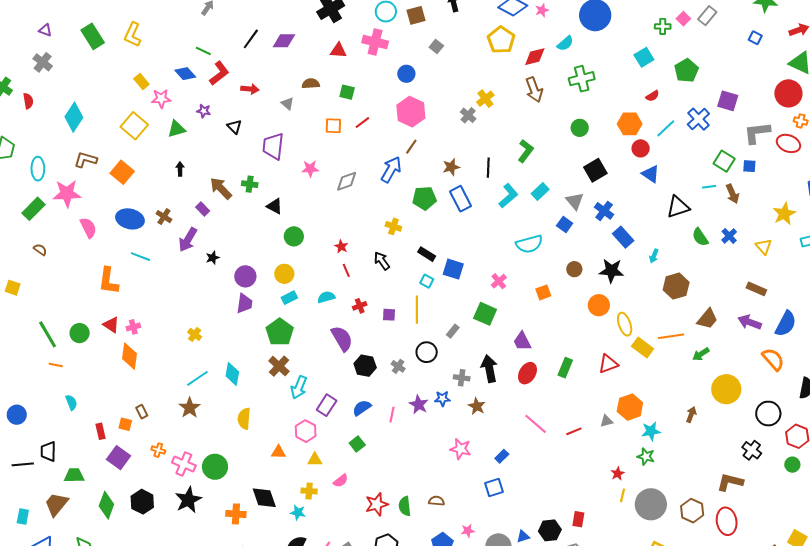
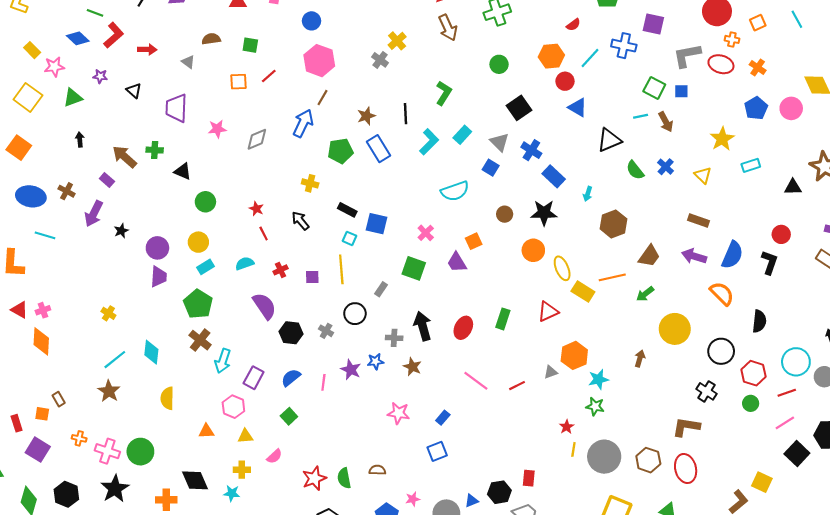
blue cross: (698, 119) -> (624, 46), turned -30
purple trapezoid: (522, 341) -> (457, 262), moved

